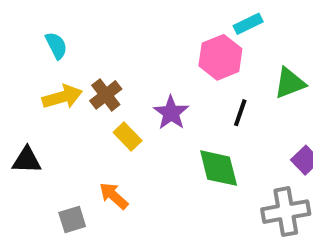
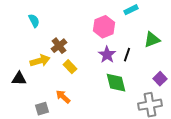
pink hexagon: (220, 57) -> (104, 27), moved
yellow arrow: (62, 97) -> (40, 61), moved
purple star: (171, 113) -> (107, 55), moved

